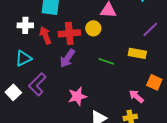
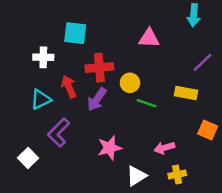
yellow circle: (93, 28) -> (130, 83), moved
red arrow: (45, 35) -> (69, 87), moved
white square: (13, 92) -> (28, 158), moved
pink arrow: (136, 96) -> (164, 148), moved, turned -56

